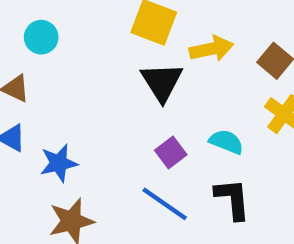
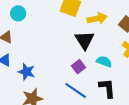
black triangle: (162, 82) -> (85, 40), moved
blue star: (59, 163) -> (27, 72), turned 30

